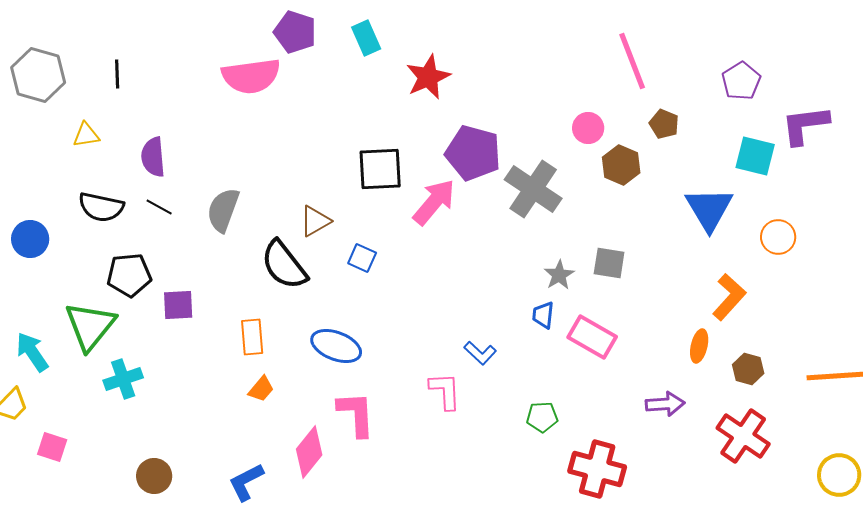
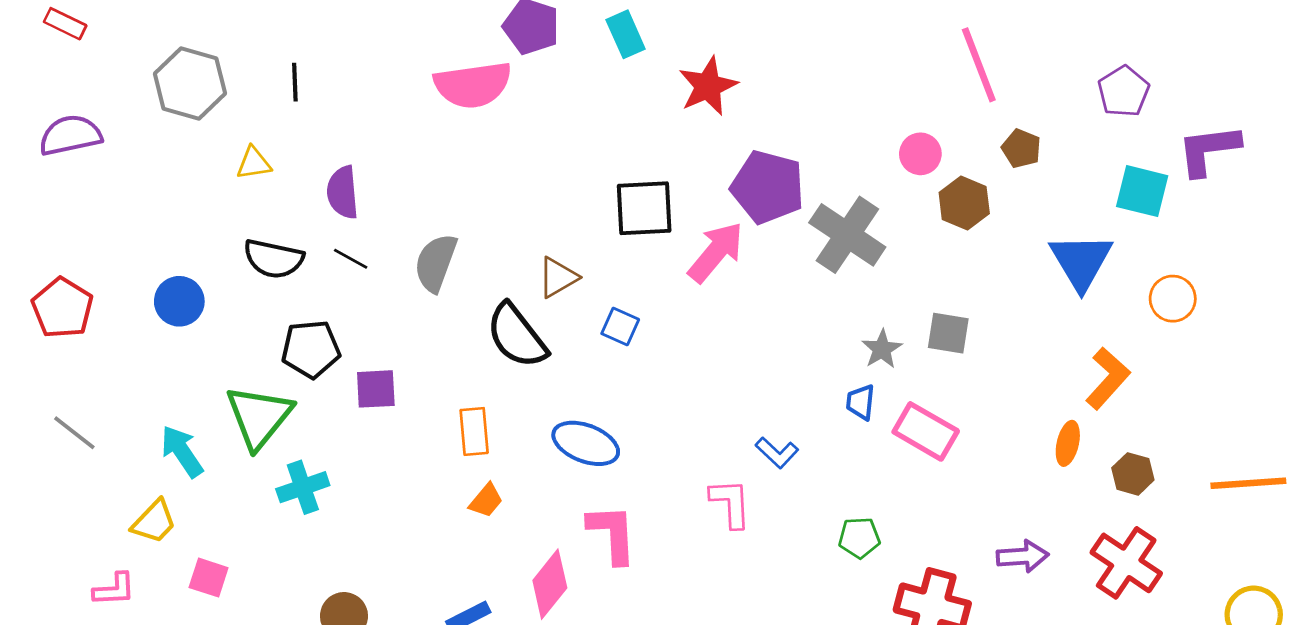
purple arrow: (665, 404) -> (1023, 556), moved

